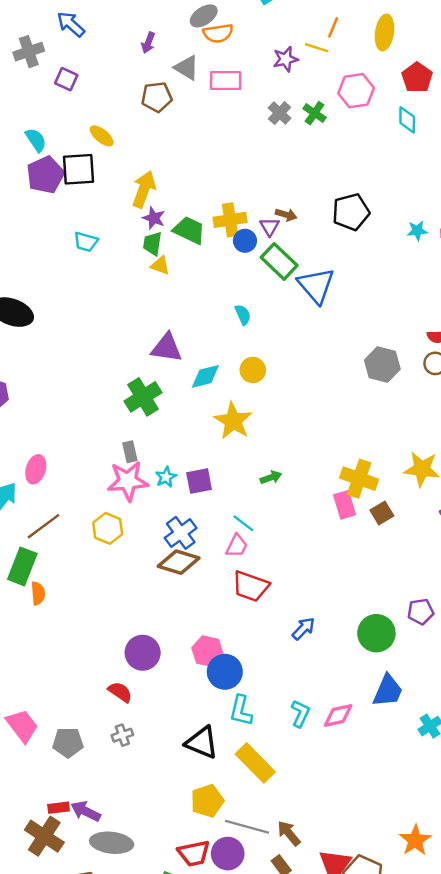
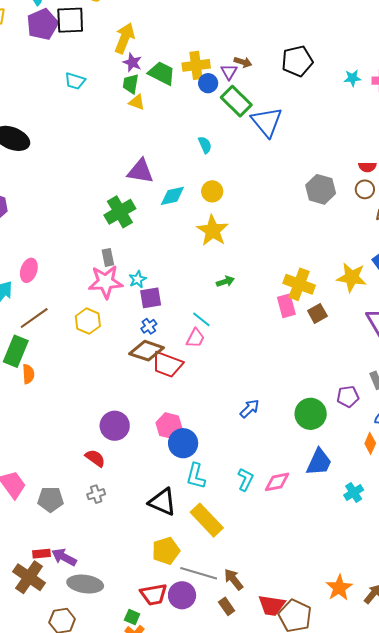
yellow star: (233, 421) -> (213, 231), moved
purple square: (199, 481) -> (151, 298), moved
blue cross: (181, 533) -> (149, 326), size x0.6
red trapezoid: (251, 586) -> (167, 364), moved

